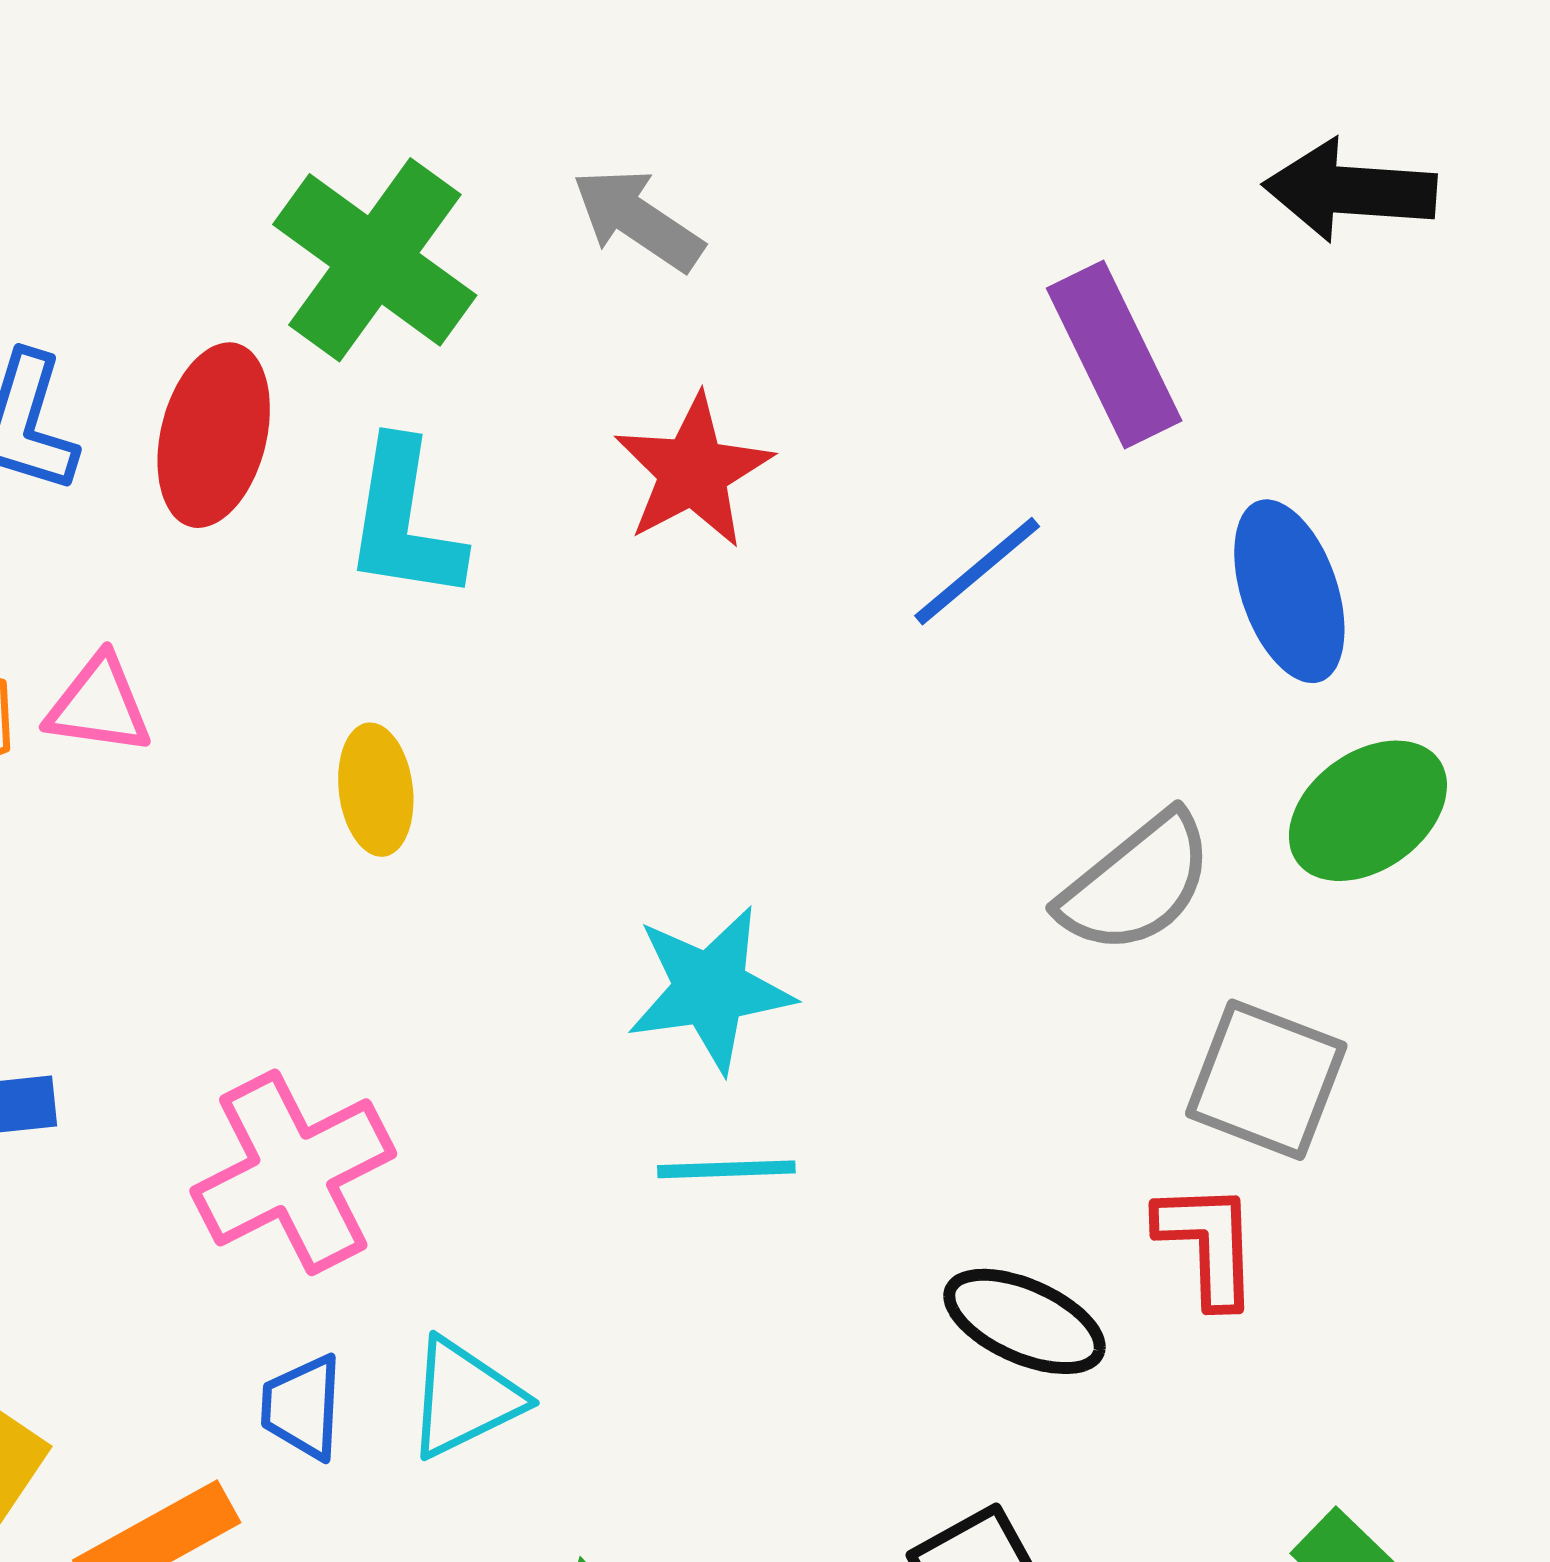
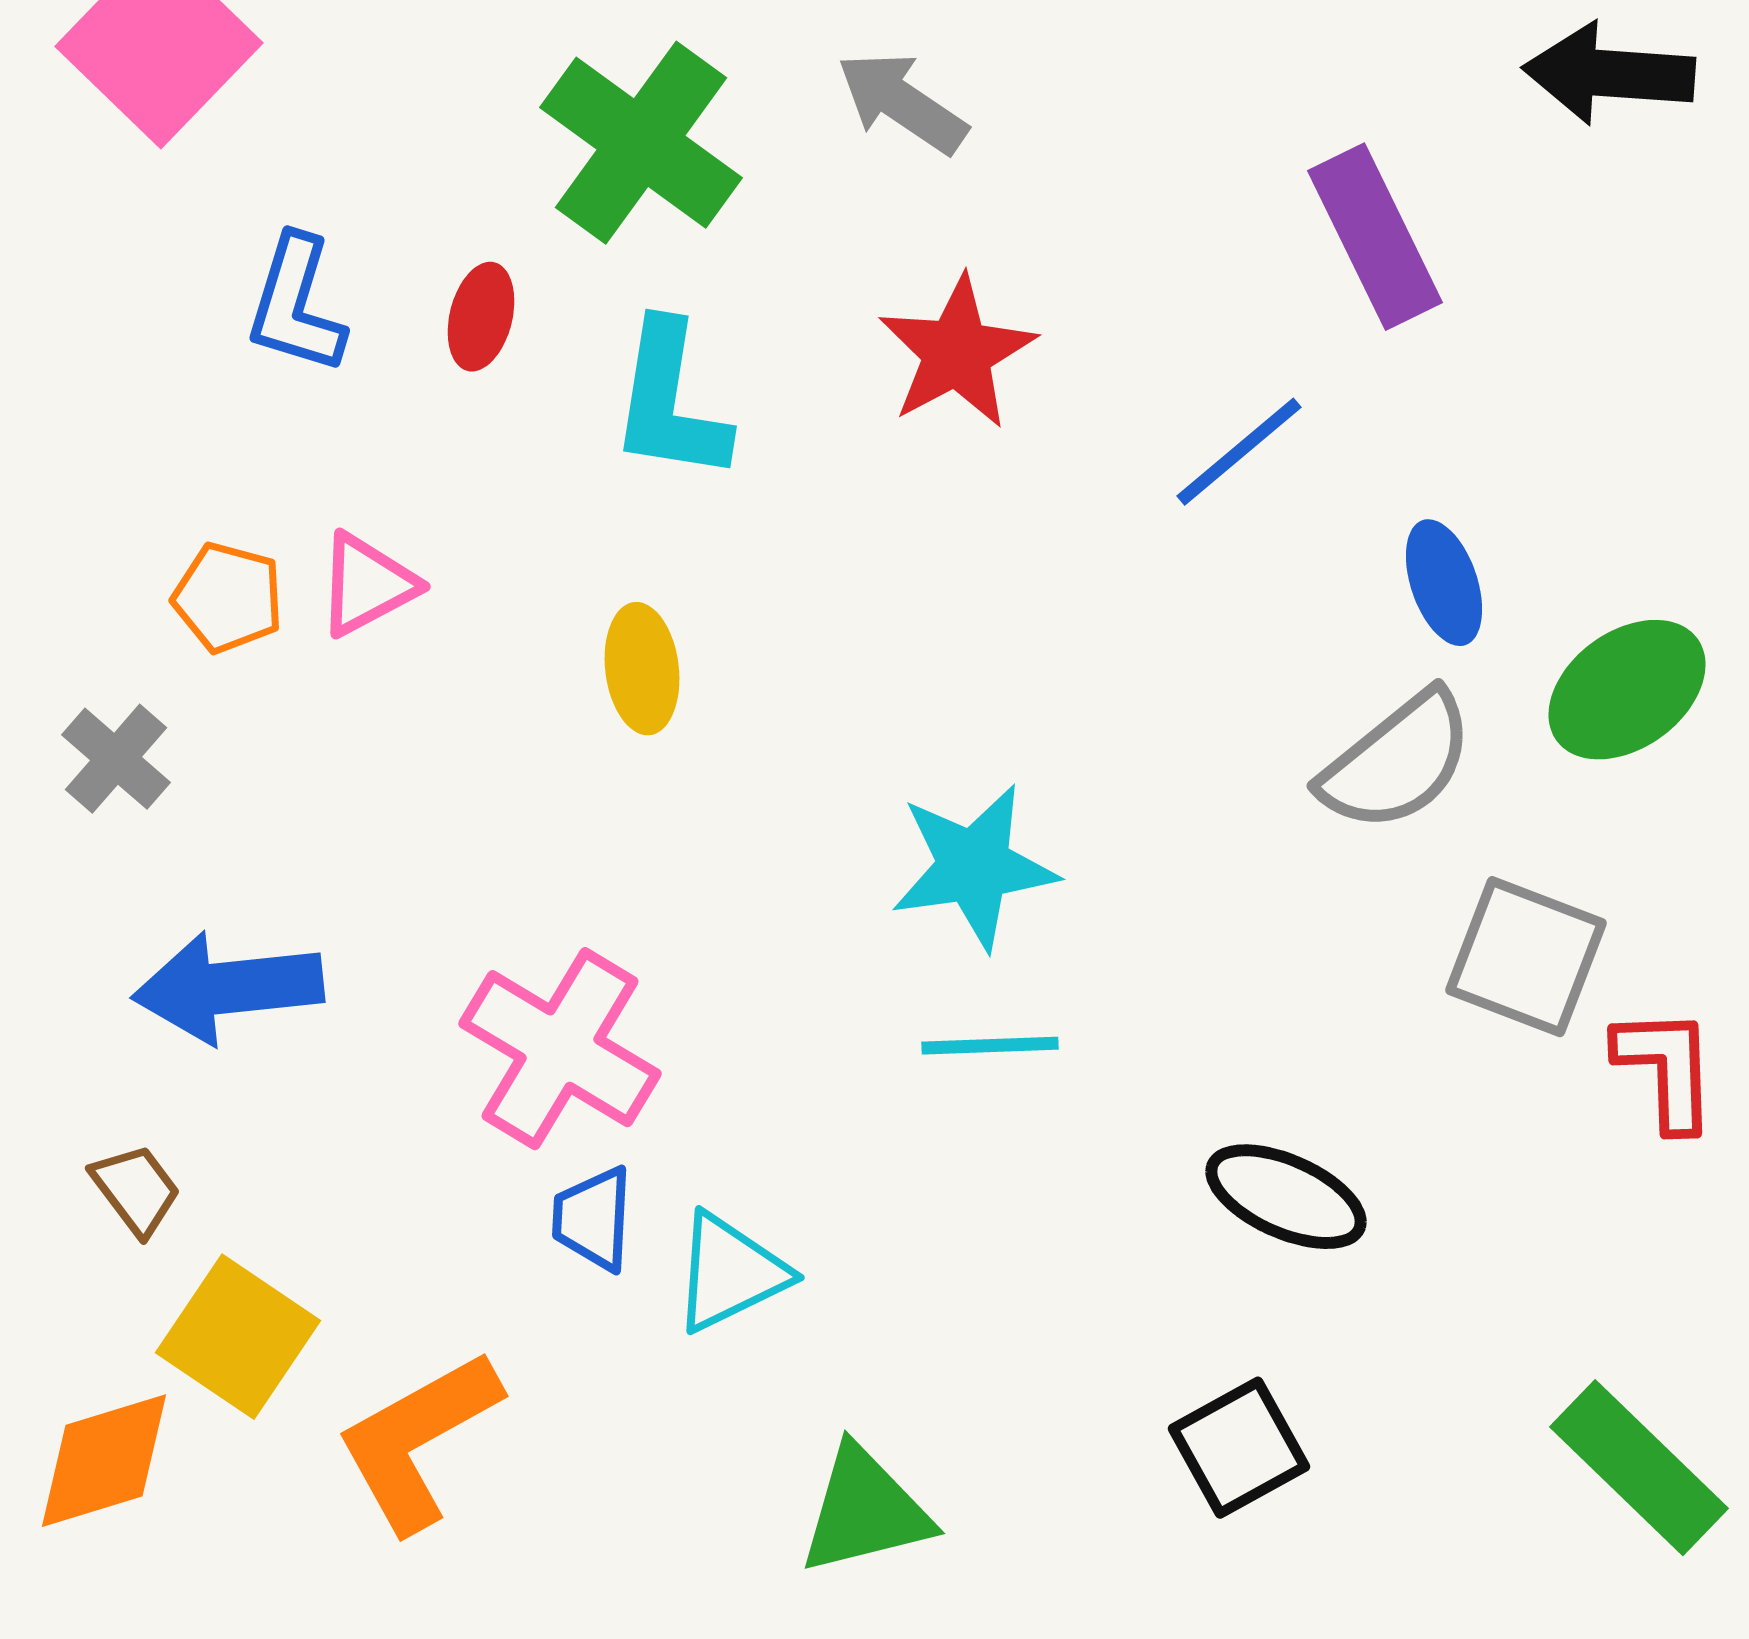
red ellipse: (214, 435) -> (481, 317), size x0.6
blue ellipse: (1289, 591) -> (1444, 583), moved, size x0.7
pink triangle: (99, 705) -> (367, 585), turned -36
pink cross: (293, 1172) -> (560, 1049), turned -32
red L-shape: (1208, 1244) -> (1666, 1069), moved
blue trapezoid: (302, 1407) -> (593, 1219), moved

